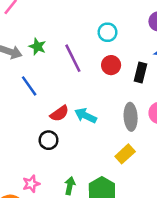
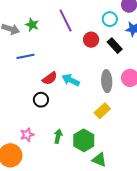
cyan circle: (107, 32) -> (110, 19), moved
purple line: (73, 58) -> (66, 20), moved
black rectangle: (140, 73) -> (115, 46), turned -56
blue line: (29, 86) -> (25, 56), turned -66

